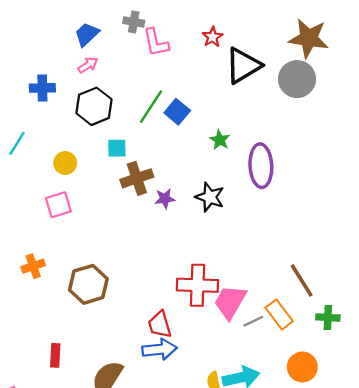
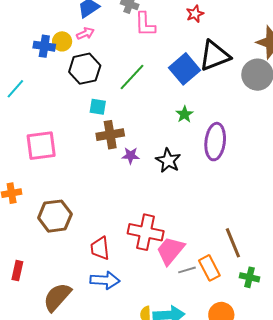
red star: (213, 37) -> (195, 14), moved
blue square: (177, 112) -> (185, 69), moved, size x1.4
yellow circle: (65, 163) -> (62, 41), moved
pink square: (58, 205) -> (41, 146), size x1.4
red trapezoid: (160, 325) -> (100, 248), moved

